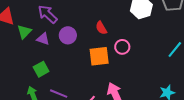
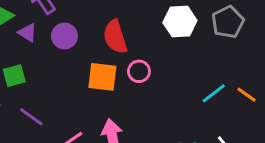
red semicircle: (101, 28) -> (115, 37), size x1.6

